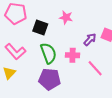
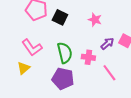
pink star: (66, 17) -> (95, 20), moved
black square: (40, 28) -> (60, 17), moved

